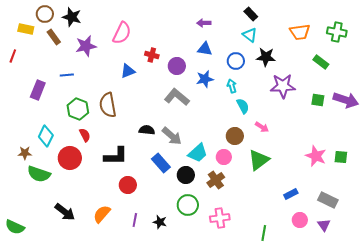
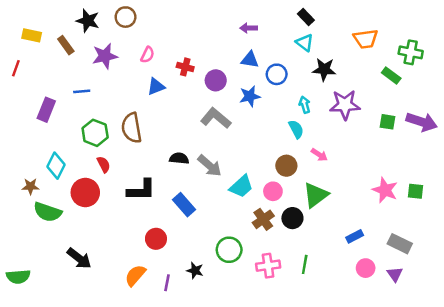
brown circle: (45, 14) -> (126, 17), moved
green cross: (337, 32) -> (411, 52), moved
pink semicircle: (122, 33) -> (147, 55), moved, size x0.6
blue circle: (236, 61) -> (277, 74), moved
cyan arrow: (232, 86) -> (305, 105), moved
blue rectangle: (161, 163) -> (184, 205), moved
black circle: (186, 175) -> (292, 218), moved
red circle: (128, 185) -> (156, 239), moved
orange semicircle: (102, 214) -> (135, 275), moved
purple line: (135, 220) -> (167, 283), moved
green semicircle: (15, 227) -> (18, 277), turned -30
green line: (264, 233) -> (305, 264), moved

